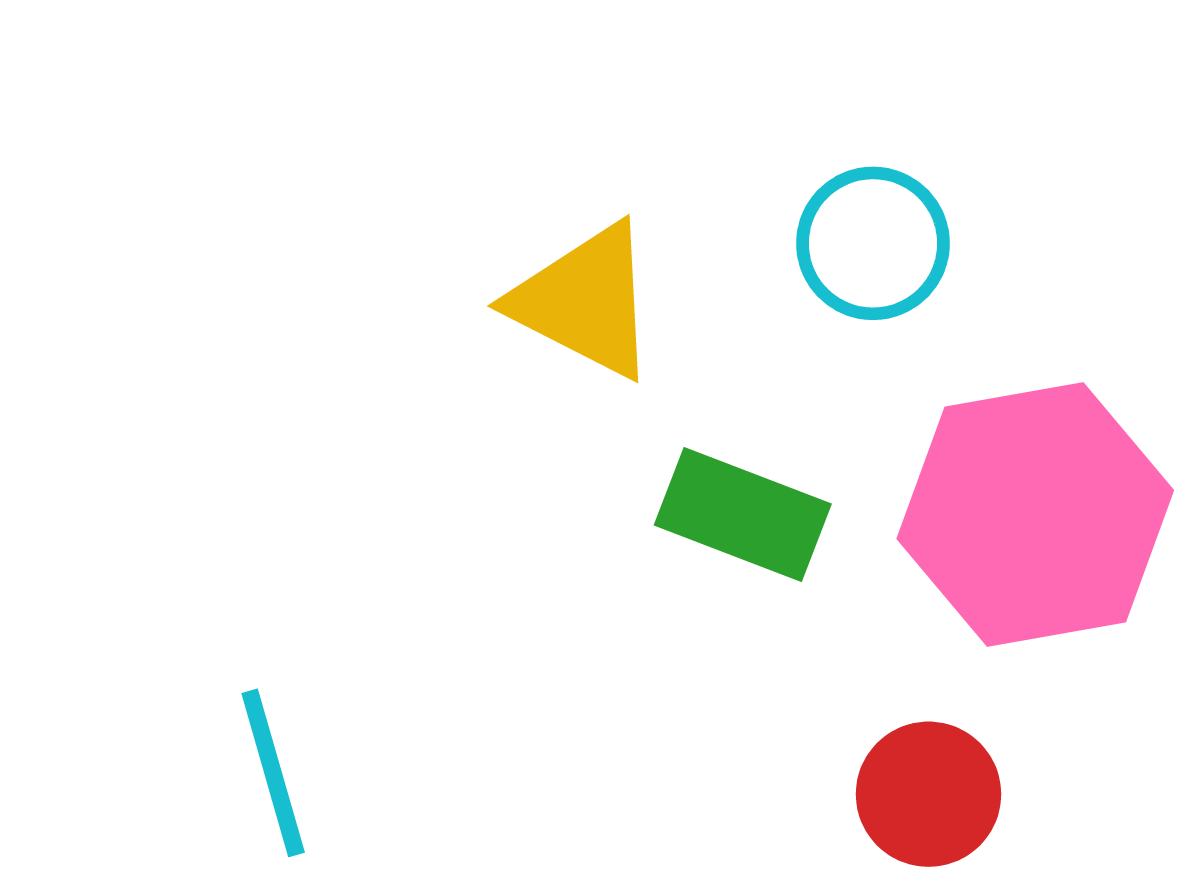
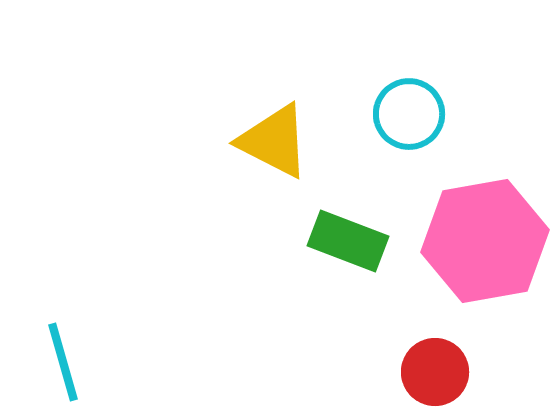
cyan line: (273, 773) -> (63, 362), moved

